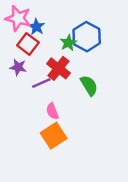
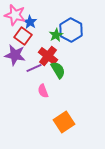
purple star: (18, 67) -> (15, 55), size x1.5
green semicircle: (89, 85) -> (58, 70), moved
orange square: (54, 136) -> (64, 122), moved

